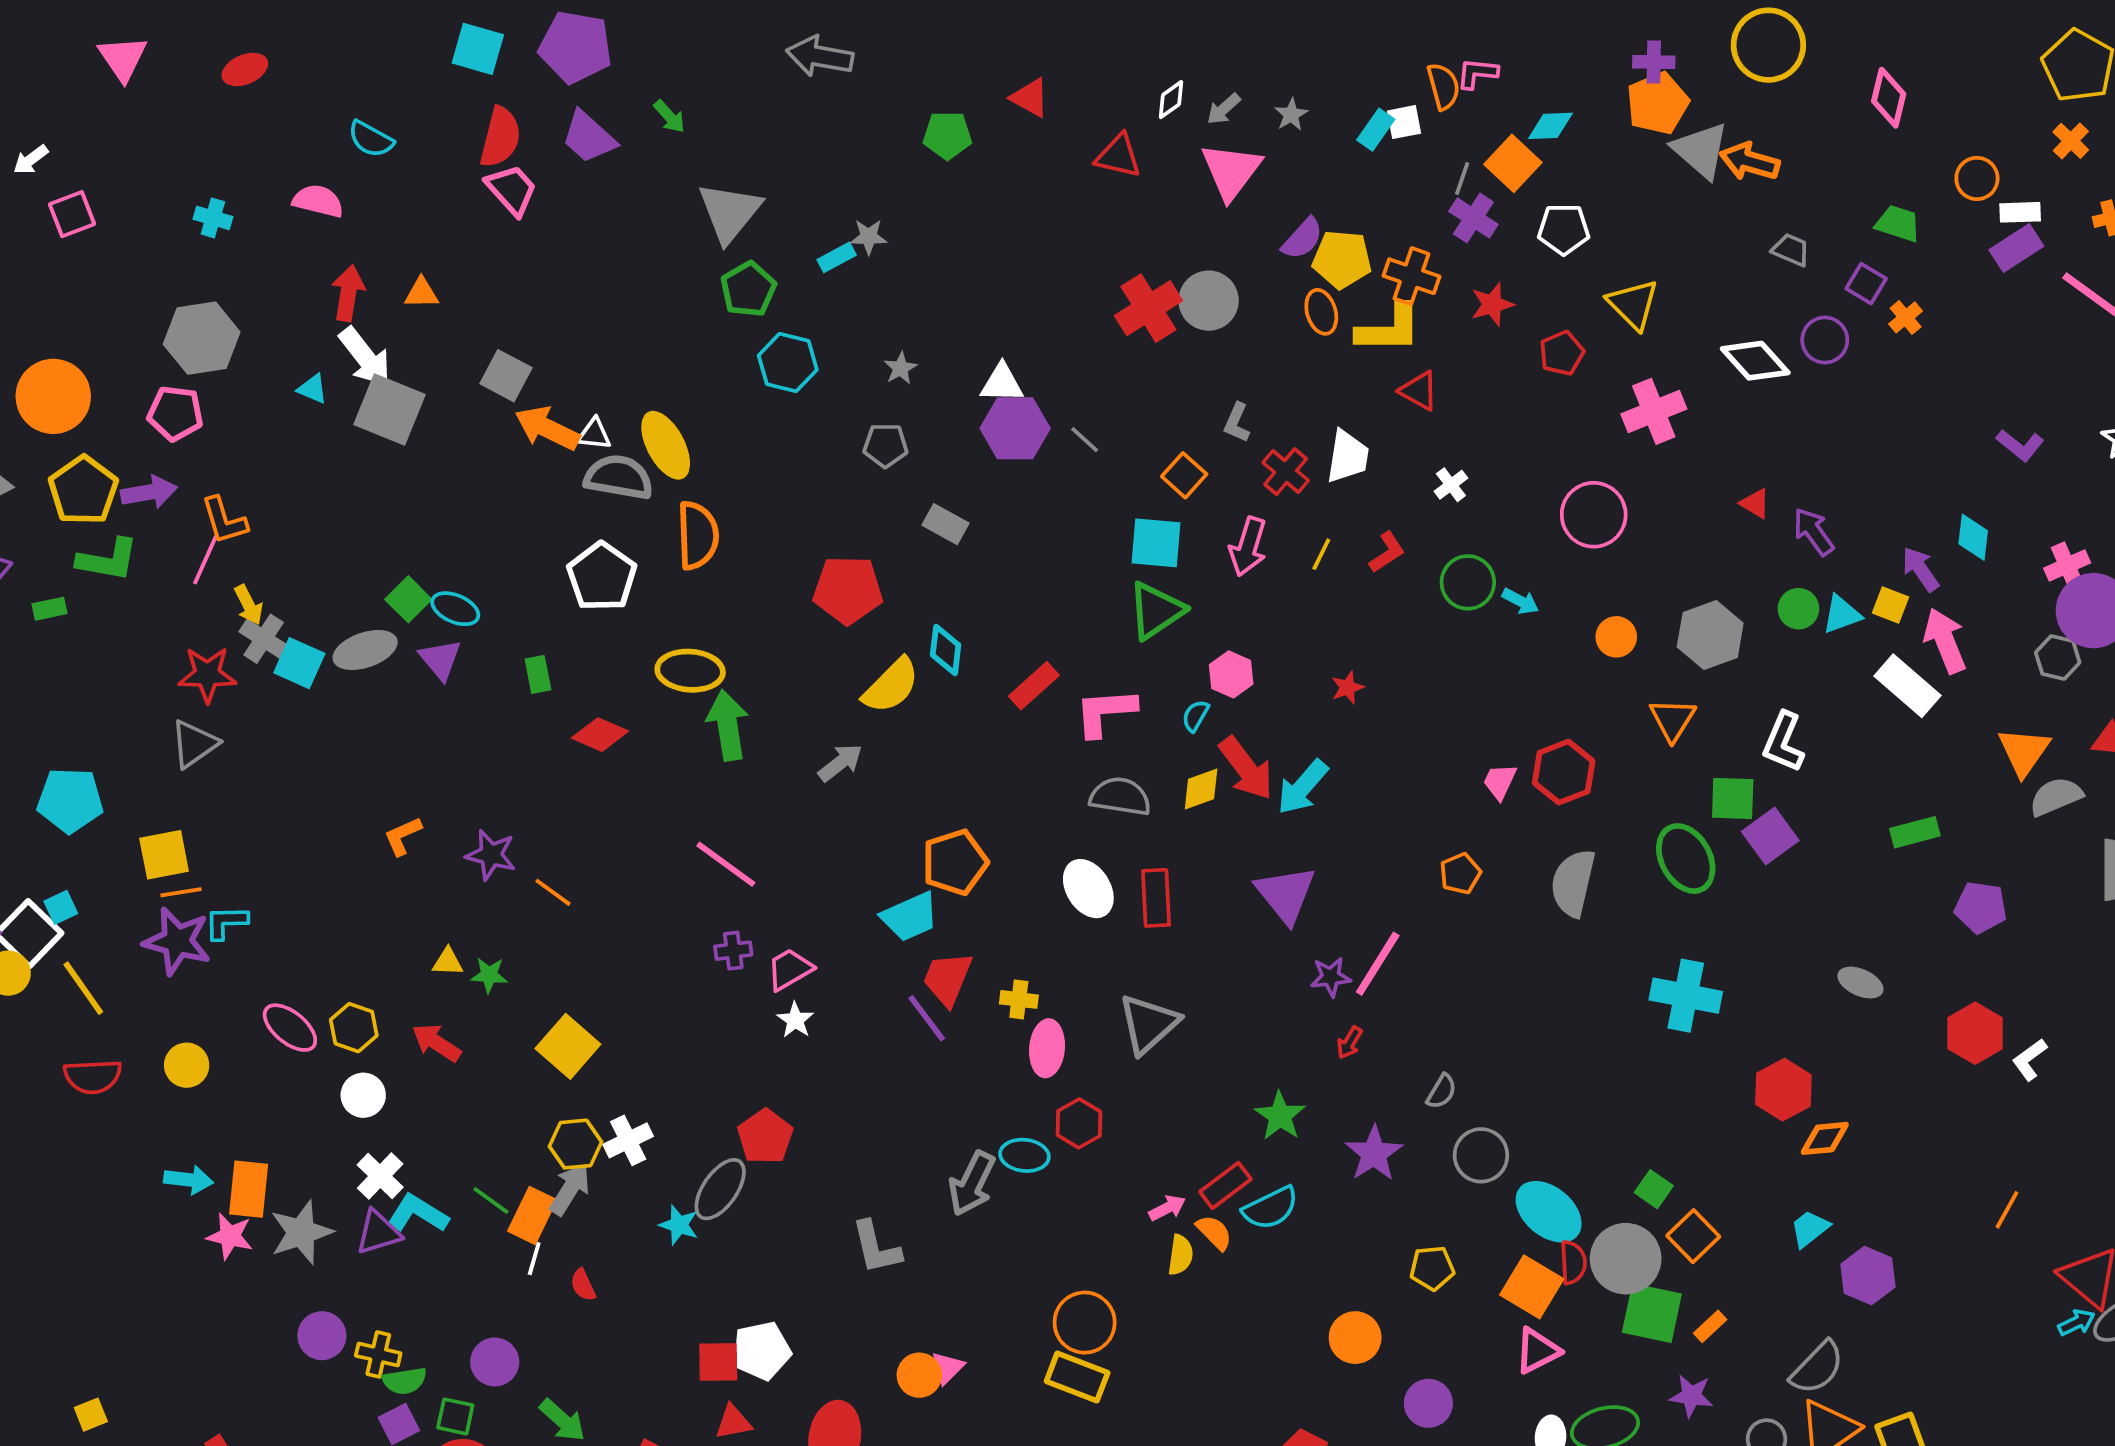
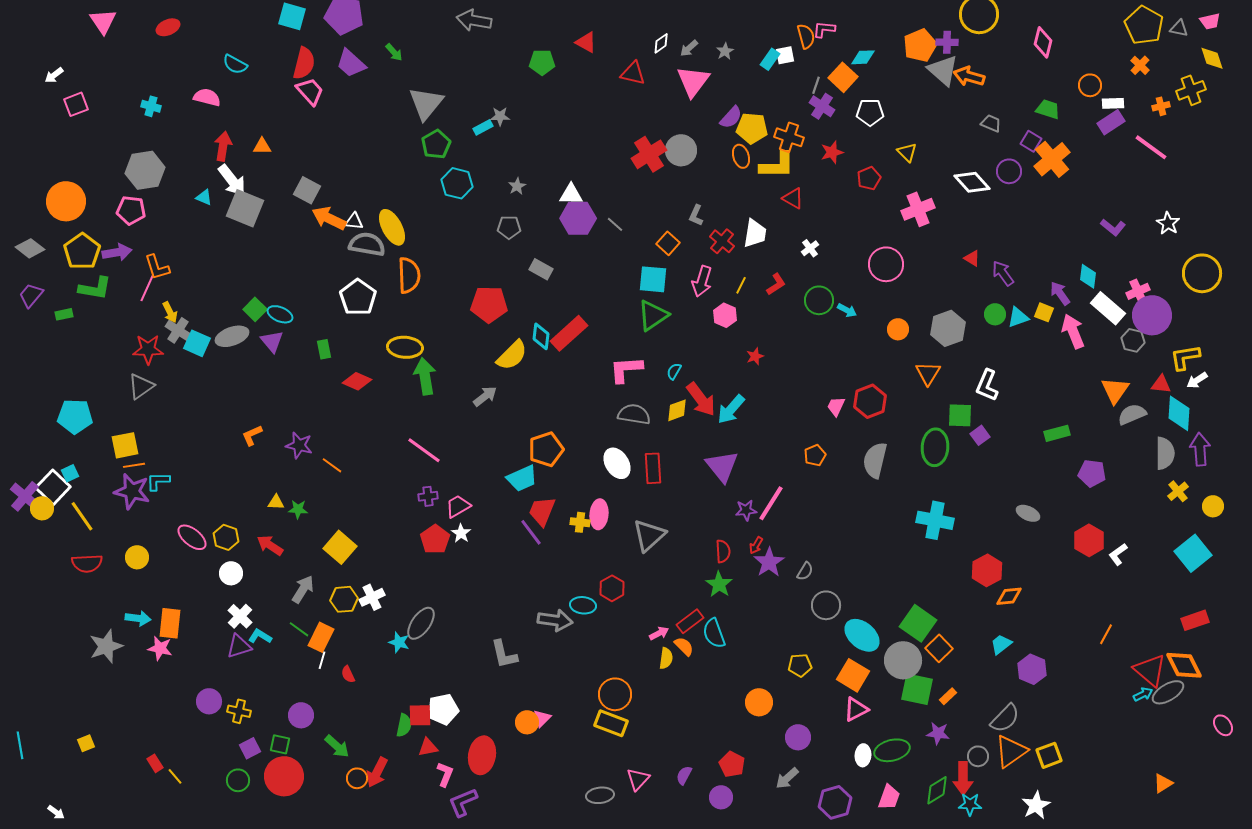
purple cross: (1654, 62) -> (947, 42), moved
yellow triangle: (1633, 304) -> (907, 152), size x0.7
orange cross: (1906, 317) -> (1052, 159), size x2.0
pink hexagon: (1231, 674) -> (725, 315), moved
red rectangle: (1034, 686) -> (569, 333), moved, size x1.4
white rectangle: (1907, 686) -> (1108, 308), moved
purple square: (1770, 836) -> (980, 435), size x0.7
green ellipse: (1686, 859) -> (935, 447), turned 33
pink ellipse: (1047, 1048) -> (599, 514), moved
red pentagon: (765, 1137) -> (435, 539), moved
purple star: (1374, 1153) -> (769, 562), moved
gray arrow: (972, 1184) -> (555, 620), turned -108
gray arrow: (570, 1189) -> (303, 589), moved
green square: (1654, 1189) -> (918, 623), size x1.8
cyan semicircle: (1271, 1208) -> (714, 633), turned 96
cyan L-shape: (418, 1214) -> (260, 636), size x0.7
gray star: (301, 1232) -> (106, 646), moved
red semicircle: (1573, 1262) -> (723, 551), moved
green semicircle: (405, 1381) -> (404, 725), moved, turned -70

